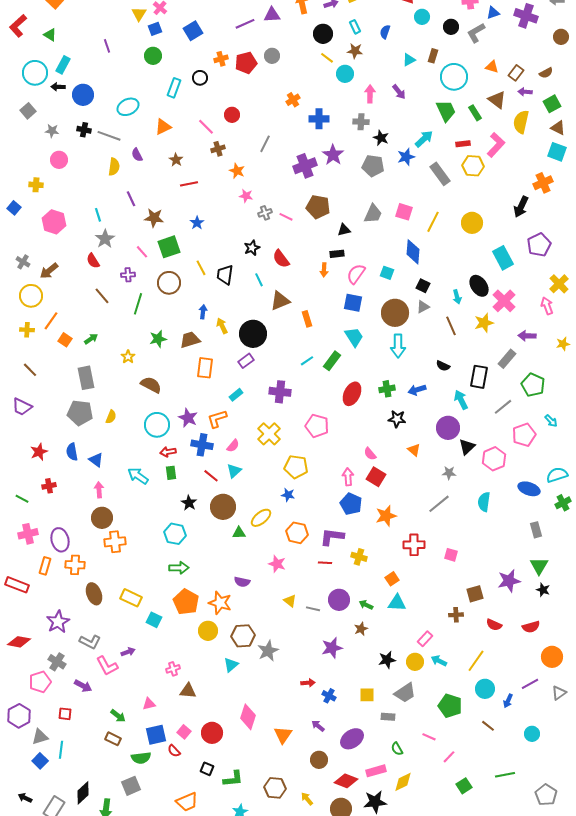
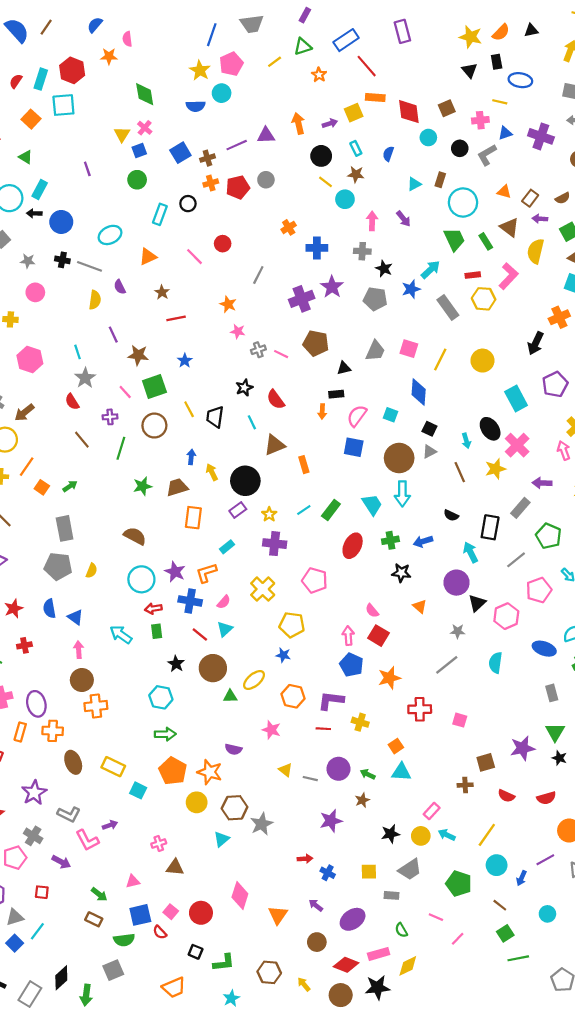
brown cross: (218, 149) -> (207, 158), moved
cyan trapezoid: (354, 337) -> (372, 505), moved
yellow star: (128, 357) -> (269, 514), moved
cyan line: (61, 750) -> (37, 931), turned 30
green square: (464, 786) -> (505, 933), moved

